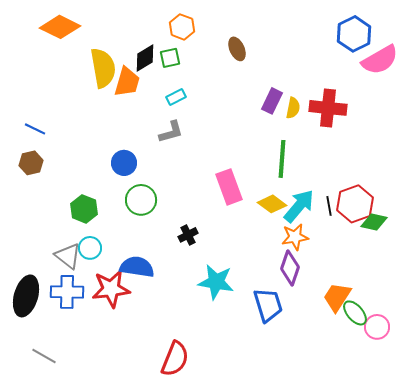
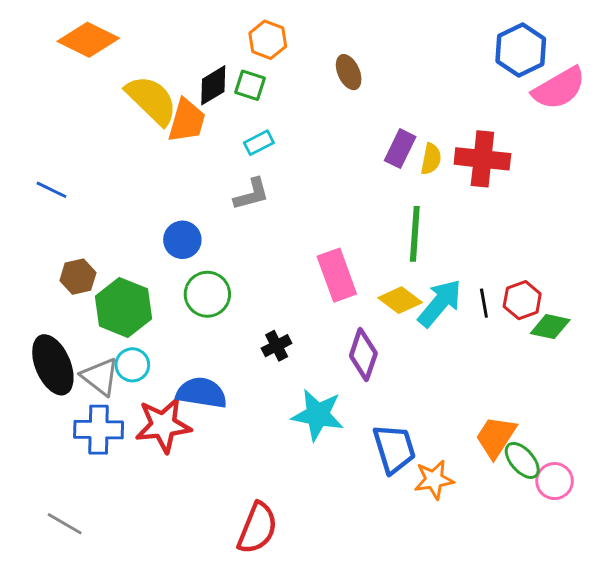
green square: (170, 58) -> (250, 85), turned 30
yellow semicircle: (103, 68) -> (151, 100), turned -36
brown hexagon: (31, 163) -> (78, 277), moved
red hexagon: (355, 204) -> (522, 300), size x0.7
green hexagon: (84, 209) -> (124, 307), size x1.4
orange star: (295, 237) -> (434, 480), moved
purple diamond: (290, 268) -> (363, 355), moved
black ellipse: (26, 296) -> (53, 365), moved, turned -39

